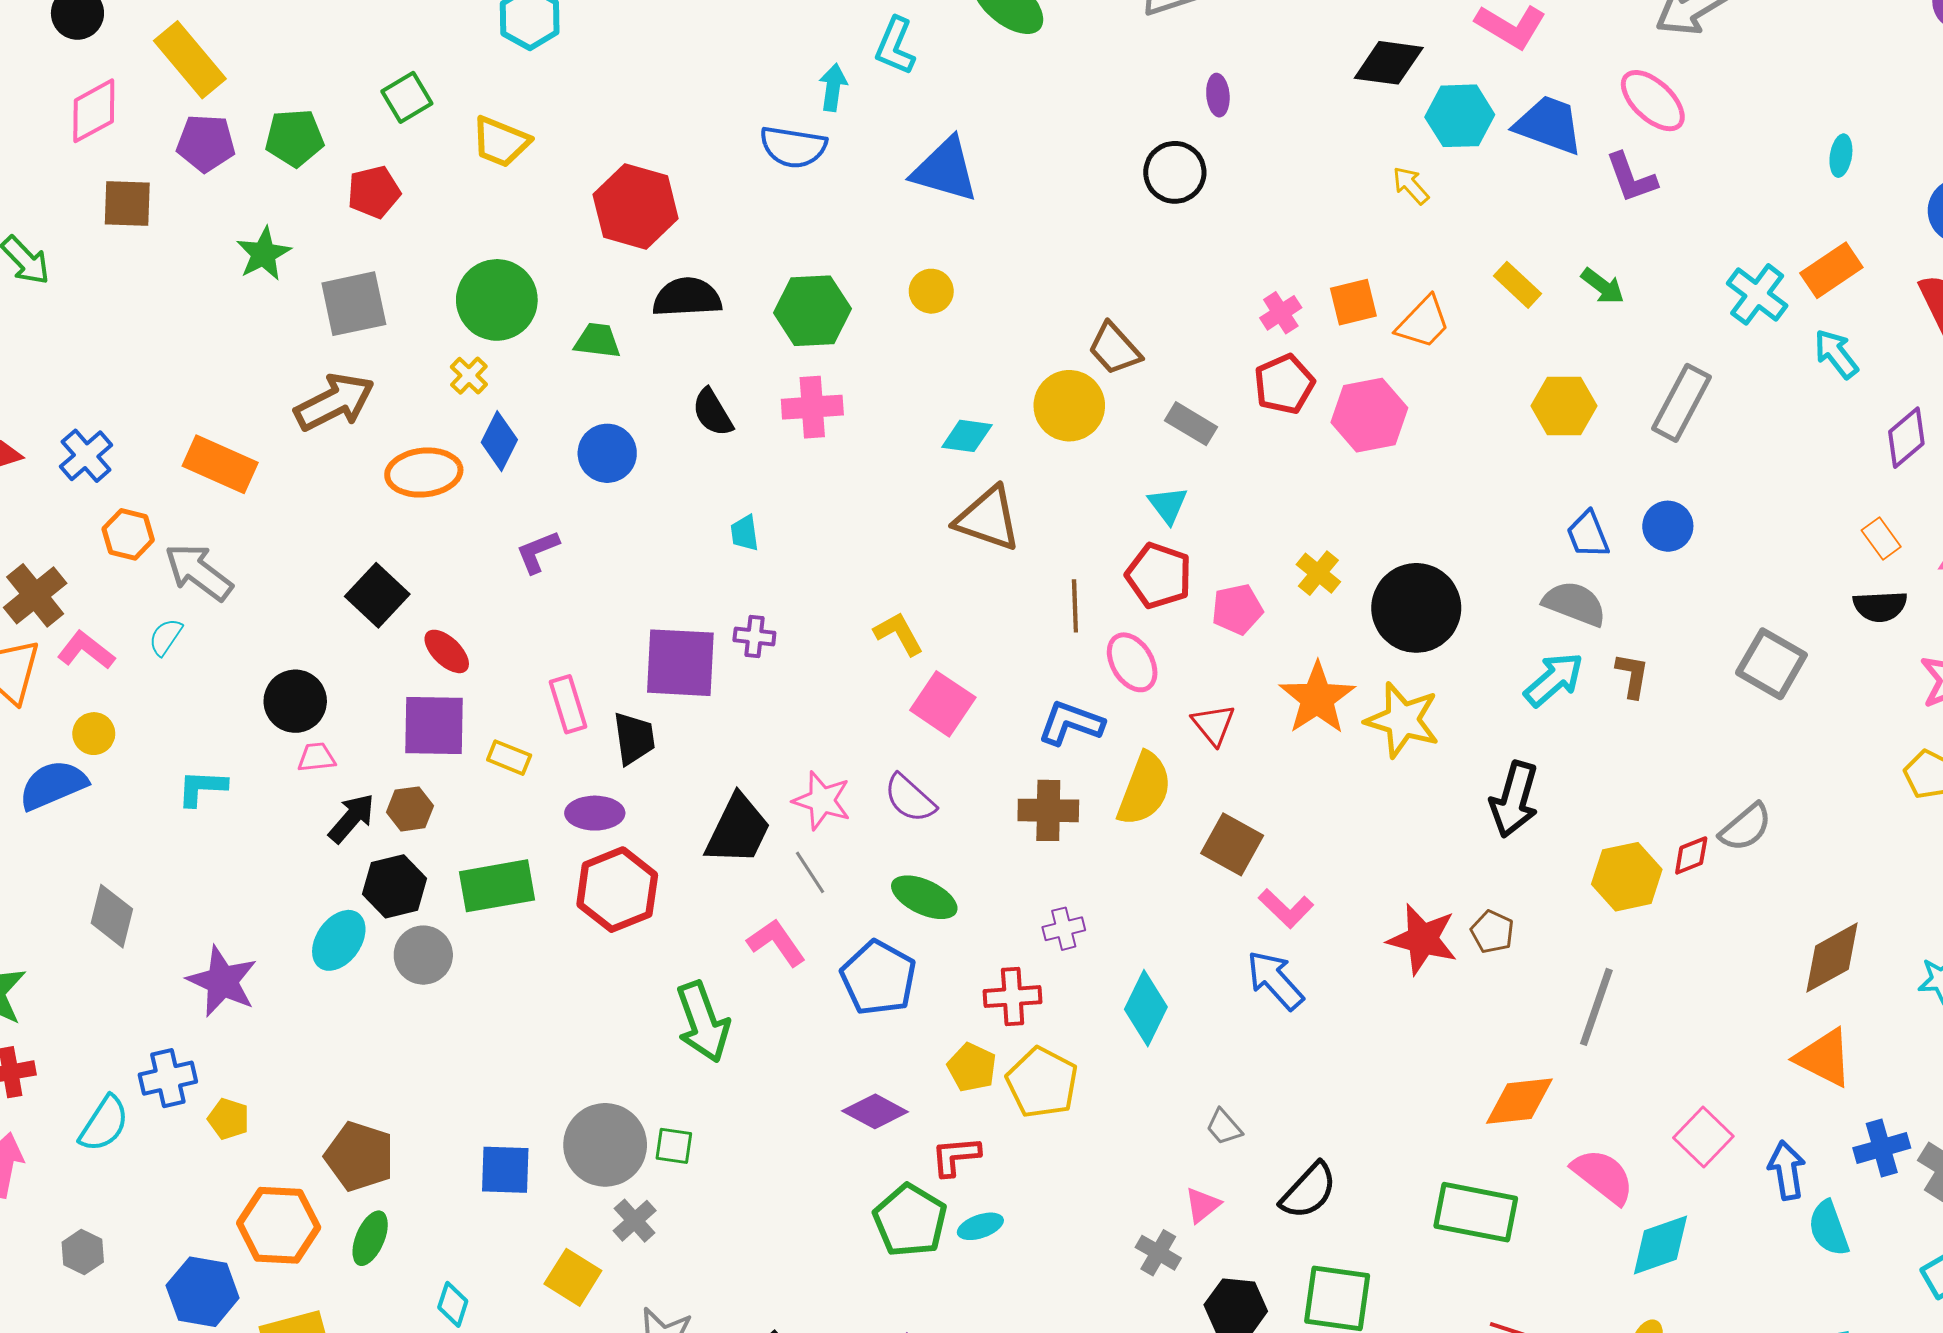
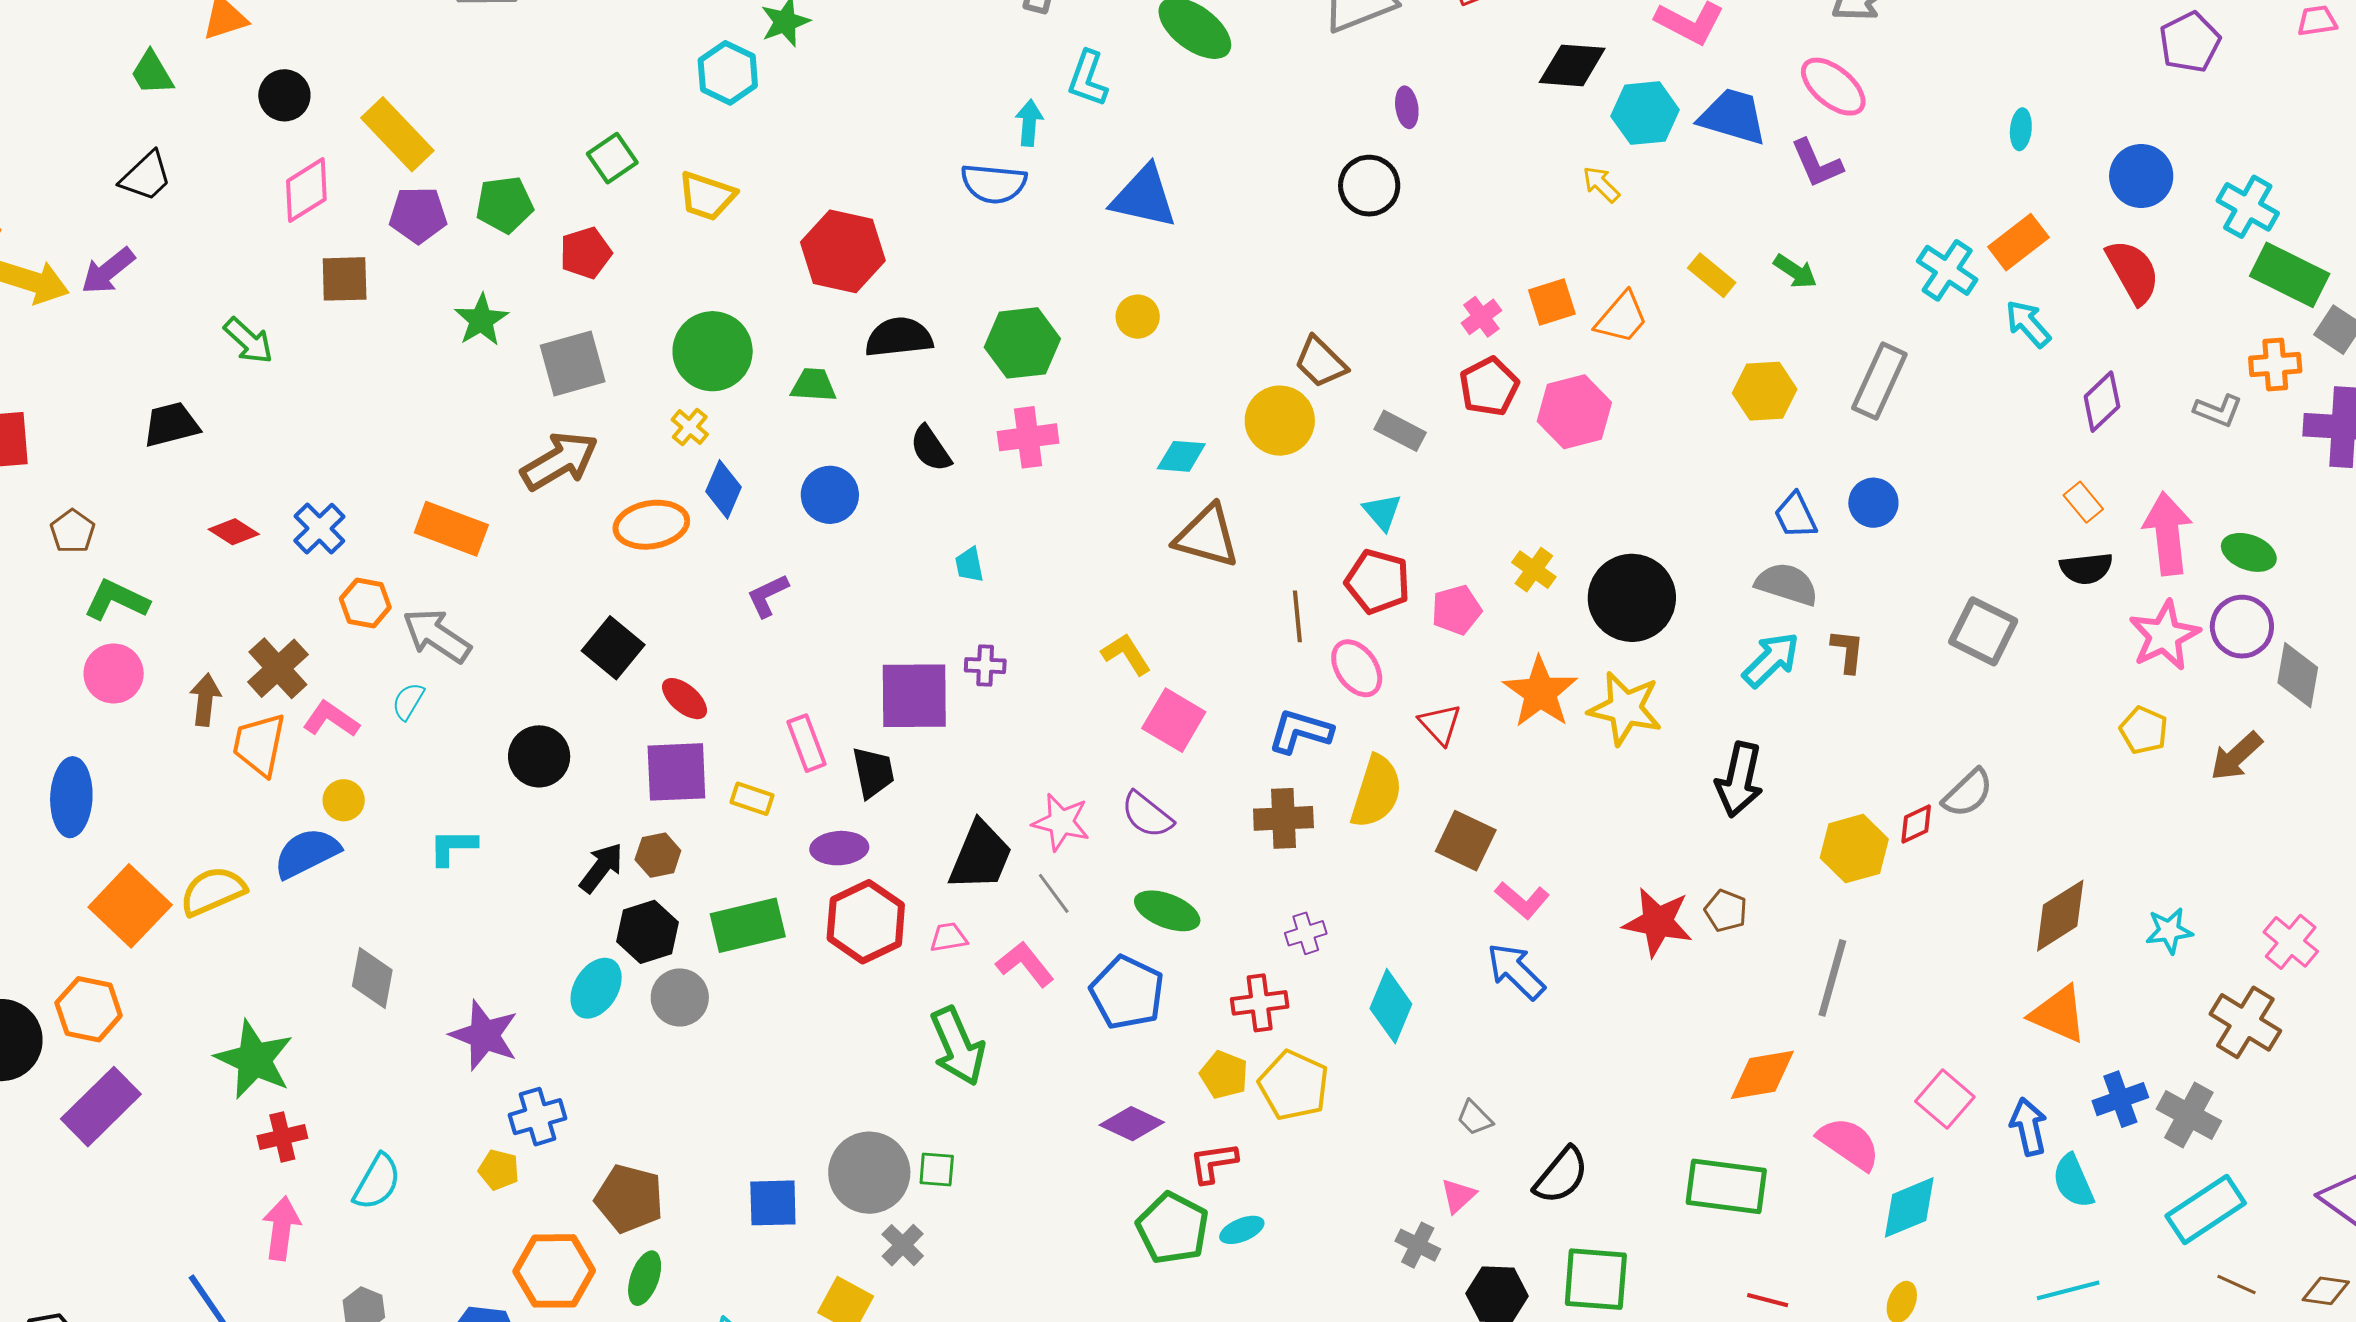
pink trapezoid: (316, 757) -> (949, 937), moved
blue cross: (168, 1078) -> (537, 1117), moved

